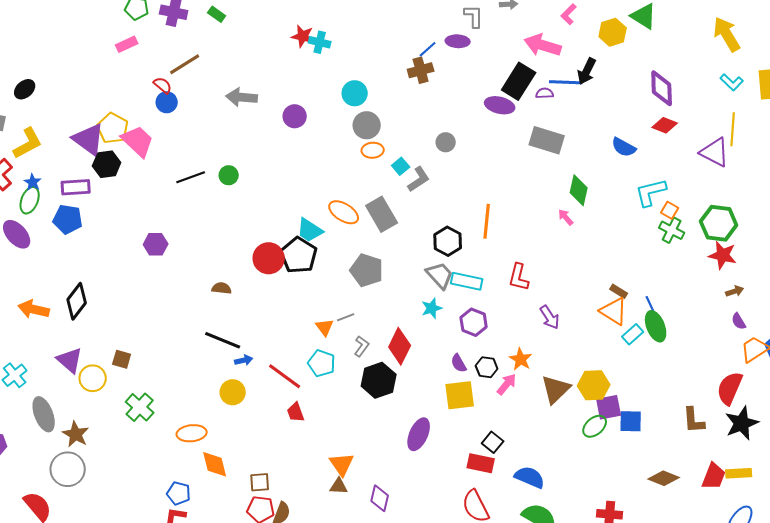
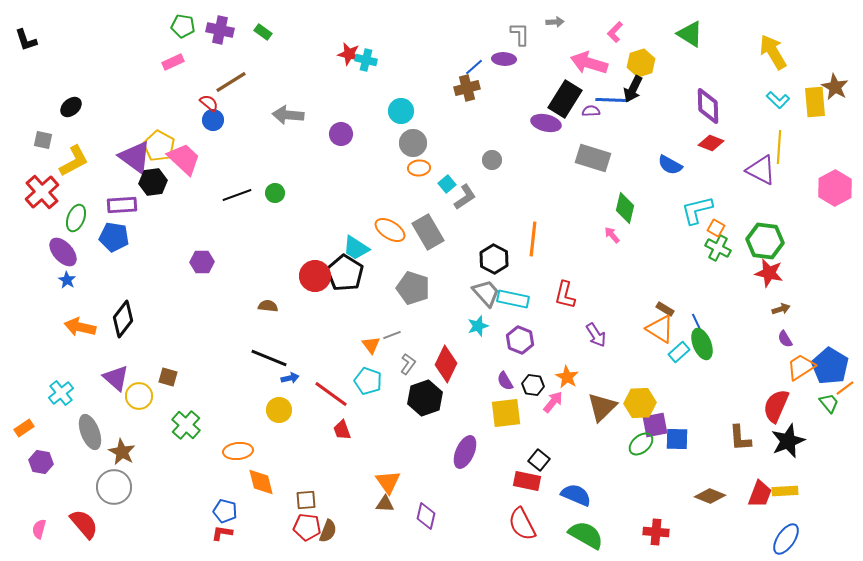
yellow hexagon: (613, 32) -> (641, 63), moved
blue star: (33, 182) -> (67, 280), moved

